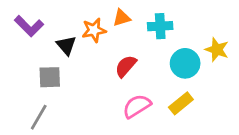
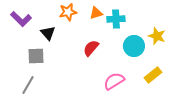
orange triangle: (122, 18) -> (96, 13), moved
orange star: (94, 30) -> (68, 12), moved
yellow rectangle: (181, 103) -> (153, 75), moved
pink semicircle: (137, 106) -> (114, 81), moved

